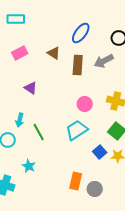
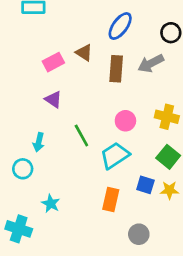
pink rectangle: (20, 53) -> (53, 62), moved
green line: (39, 132) -> (81, 135), moved
blue square: (100, 152) -> (145, 185), turned -32
orange rectangle: (76, 181) -> (111, 200), moved

